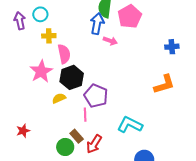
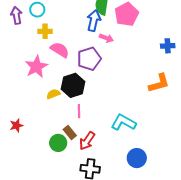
pink semicircle: (64, 54) -> (60, 50), turned -48
black hexagon: (72, 77) -> (73, 85), moved
purple pentagon: (96, 96) -> (89, 59), moved, turned 30

